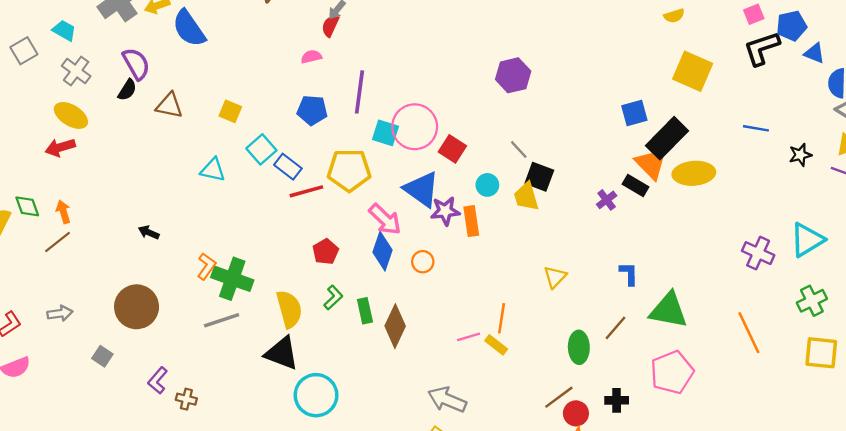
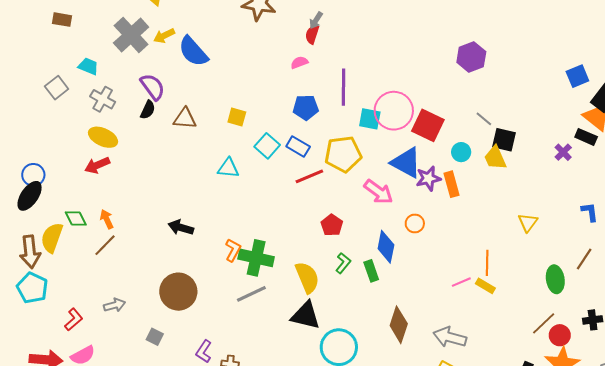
red square: (452, 149) -> (428, 125), size x1.4
blue rectangle: (288, 167) -> (298, 147), moved
black arrow: (149, 232) -> (181, 228), size x1.4
blue diamond: (382, 251) -> (386, 247), moved
brown diamond: (395, 326) -> (399, 325), moved

